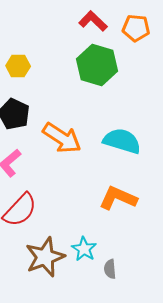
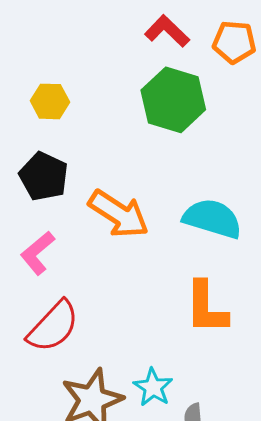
orange L-shape: (118, 198) -> (206, 308), turned -114

